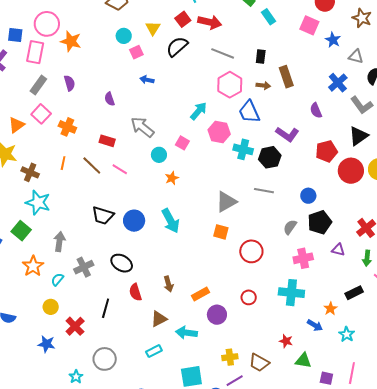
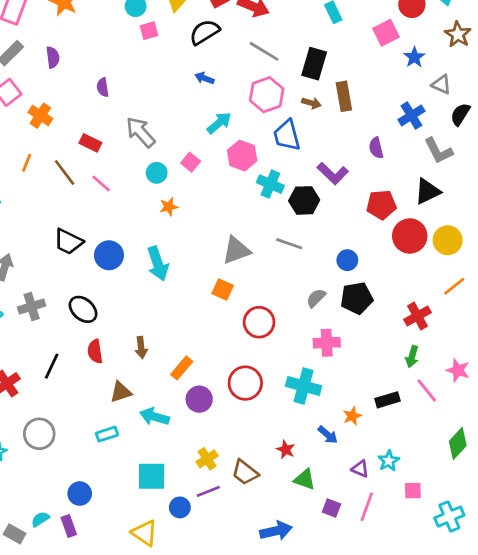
pink square: (309, 25) -> (386, 33), turned 30
black rectangle: (261, 56) -> (314, 64), size x1.6
blue arrow: (147, 80) -> (204, 78), moved
purple triangle: (338, 250) -> (360, 469), moved
orange rectangle: (200, 294) -> (182, 368), turned -30
red circle: (249, 297) -> (245, 383), size x1.6
cyan star: (347, 334) -> (389, 461), moved
yellow cross: (230, 357) -> (207, 459), turned -35

